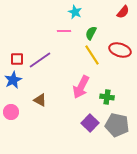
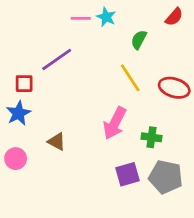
pink line: (64, 31) -> (81, 18), moved
green semicircle: (91, 33) -> (139, 40), moved
red ellipse: (120, 50) -> (174, 88), moved
purple line: (40, 60) -> (57, 59), moved
purple square: (90, 123) -> (127, 174), turned 30

